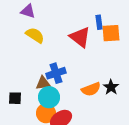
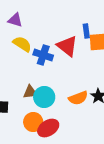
blue cross: (56, 73) -> (43, 55), moved, turned 36
cyan circle: (49, 97) -> (44, 97), moved

